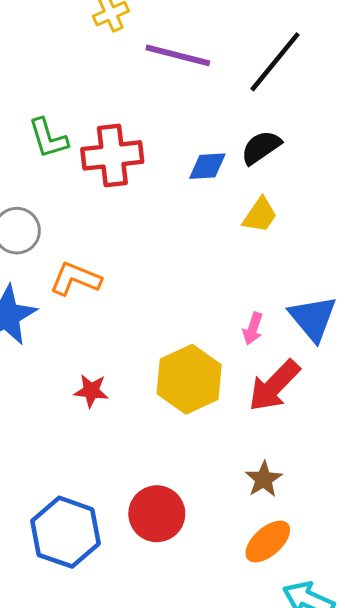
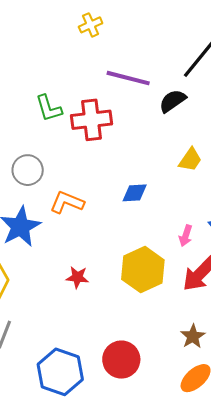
purple line: (178, 55) -> (128, 78), moved
black semicircle: (261, 147) -> (173, 101), moved
blue diamond: (207, 166) -> (135, 193), moved

